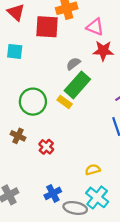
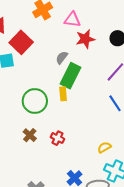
red square: (47, 27) -> (21, 42), moved, turned -35
yellow rectangle: (65, 102) -> (63, 94), turned 64
brown cross: (18, 136) -> (30, 135), turned 32

